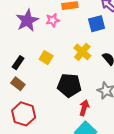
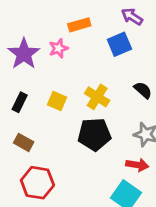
yellow cross: (82, 52) -> (97, 97), moved
black rectangle: (18, 63) -> (20, 102), moved
red arrow: (84, 108) -> (137, 165), moved, turned 91

